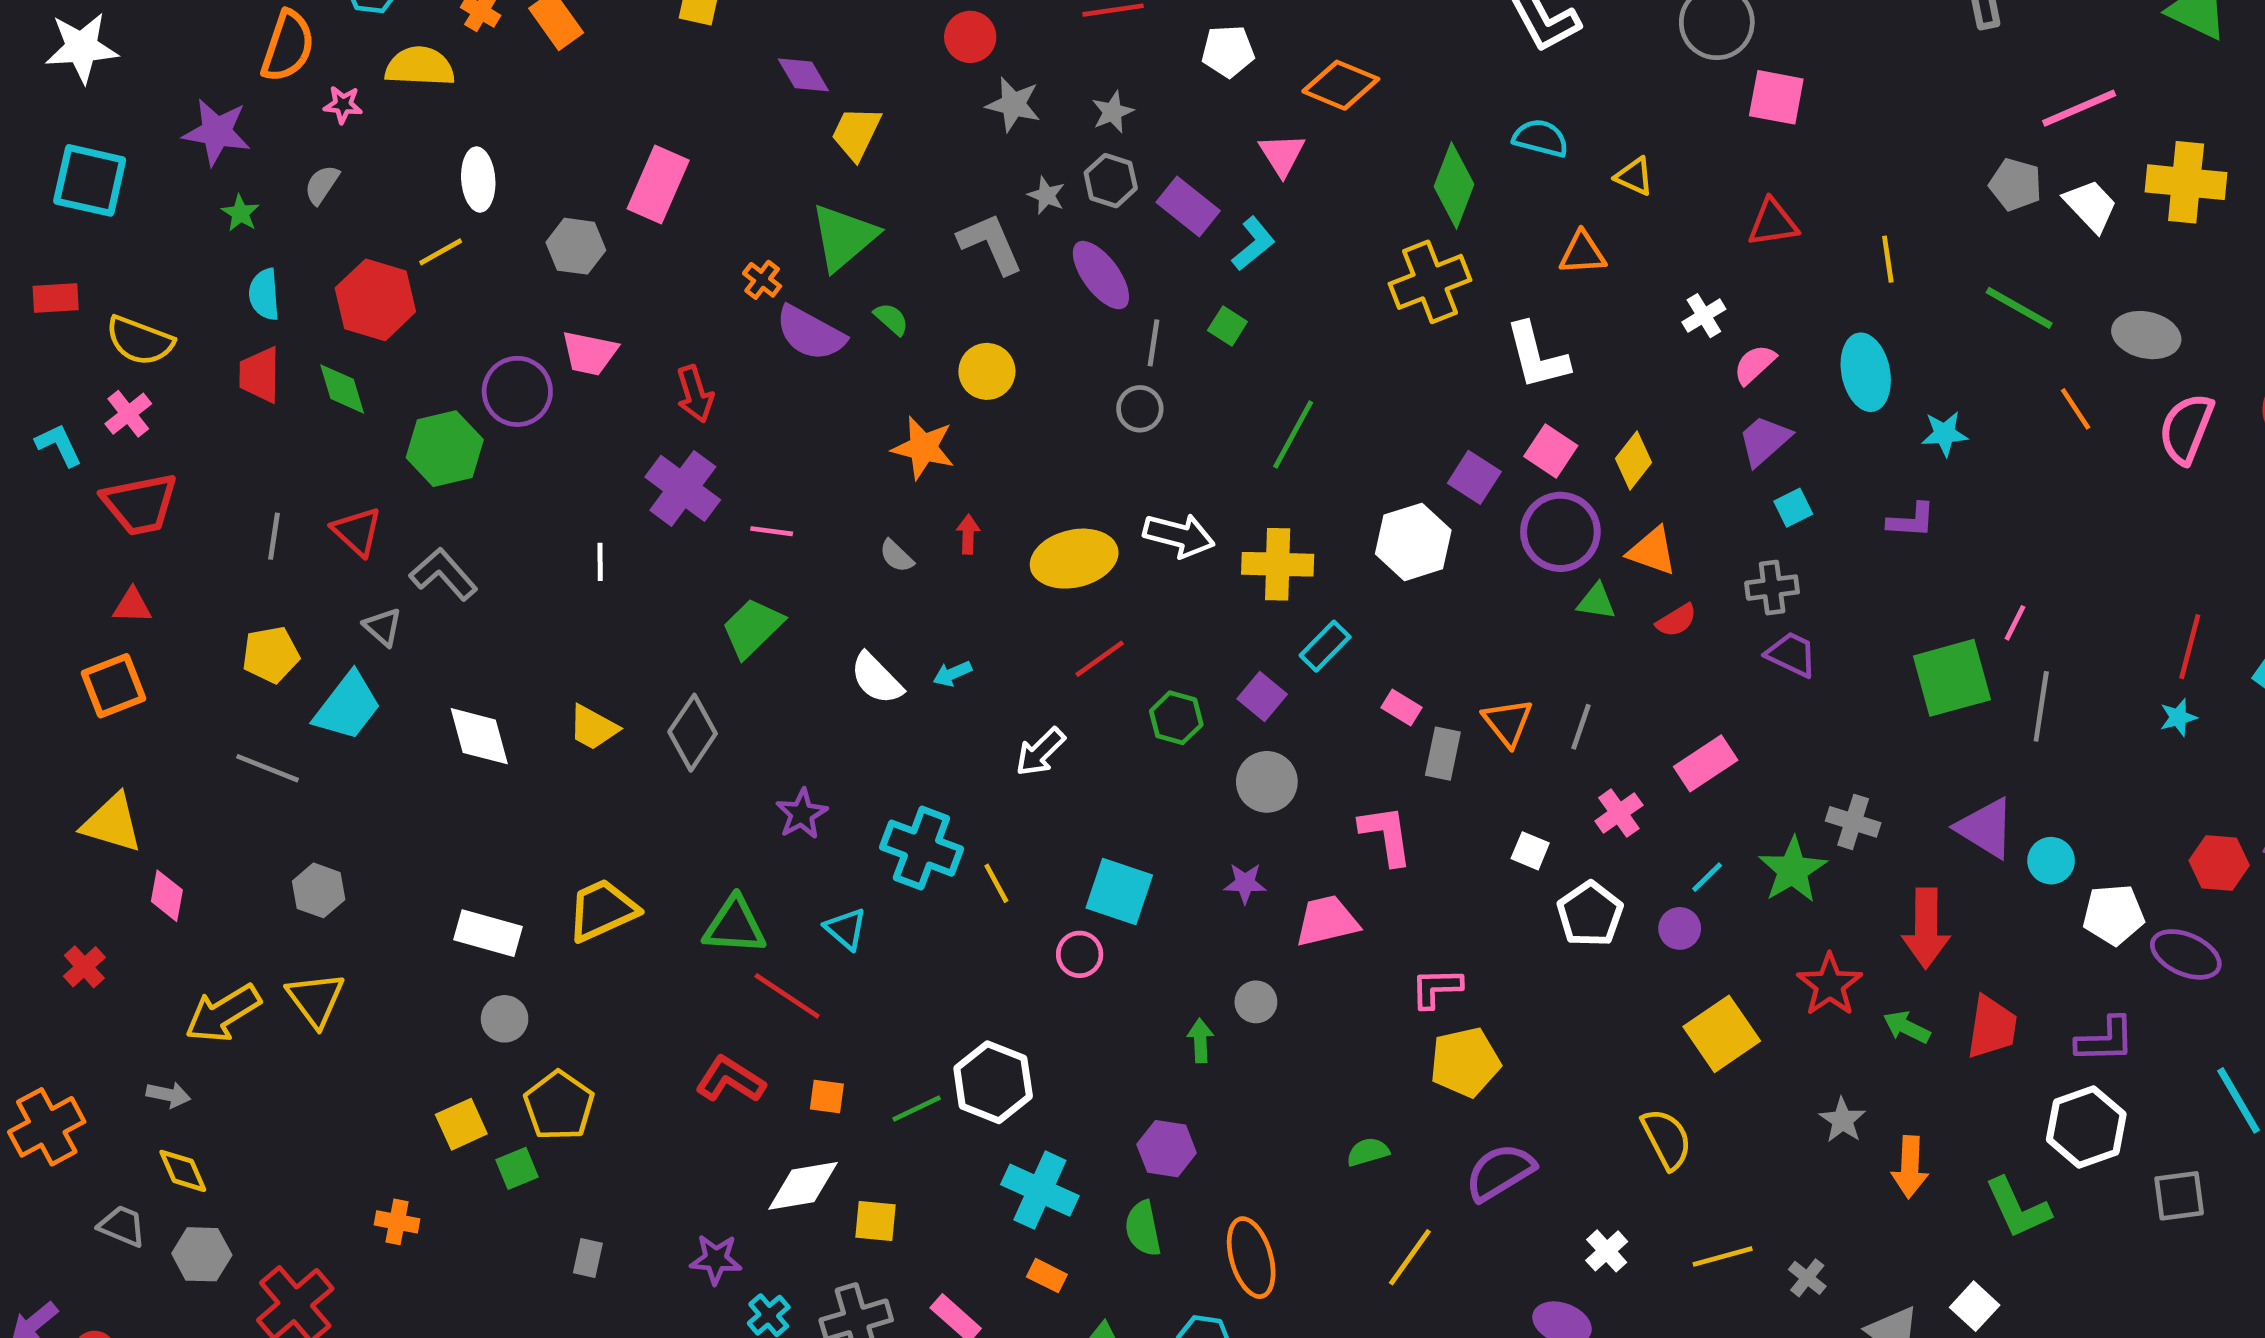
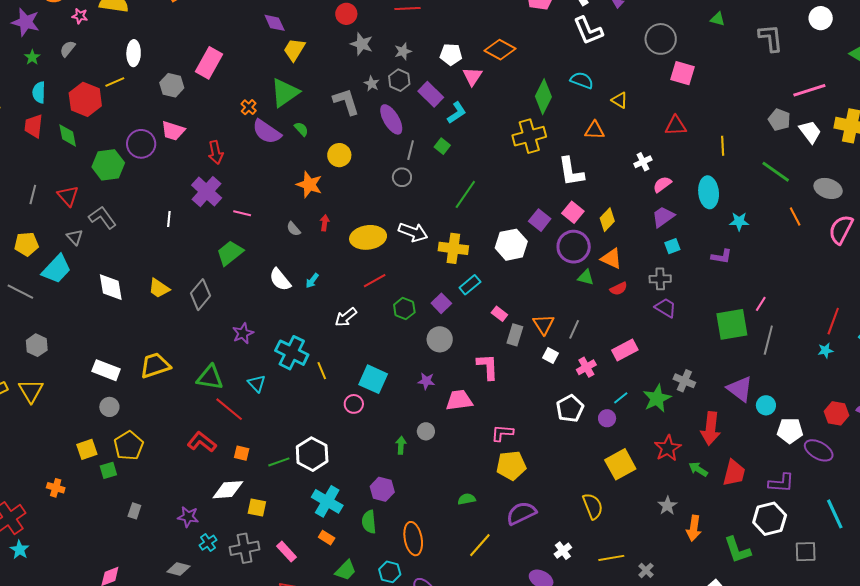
white pentagon: (1228, 51) -> (451, 54), moved
cyan arrow: (952, 674) -> (312, 281), turned -35
white square: (1530, 851) -> (551, 356), moved

